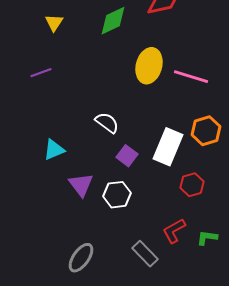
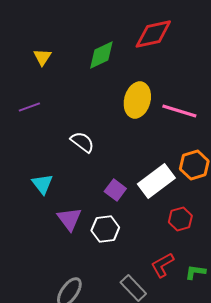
white semicircle: (107, 123) -> (82, 142), moved
white rectangle: (168, 147) -> (156, 181), turned 30
cyan triangle: (54, 150) -> (42, 184), turned -45

